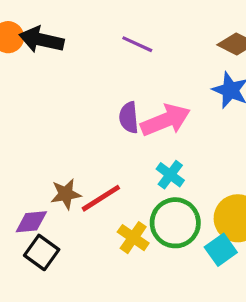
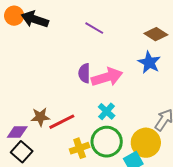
yellow cross: (133, 238) -> (80, 148), turned 30

